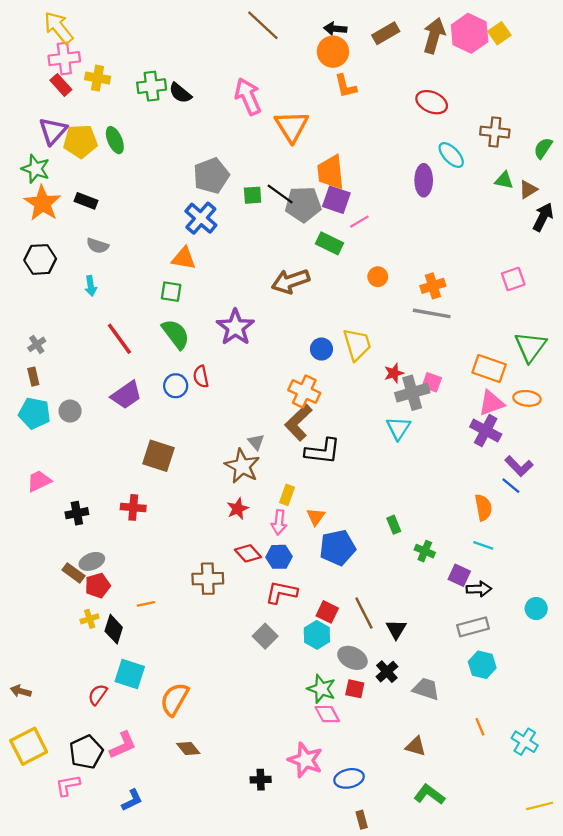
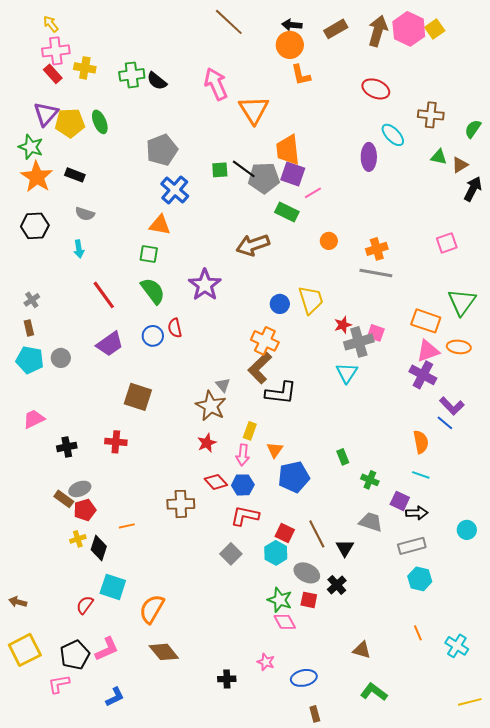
yellow arrow: (59, 28) -> (51, 24), size x0.6
gray pentagon: (211, 176) -> (162, 150), moved
gray trapezoid: (426, 689) -> (371, 522), moved
brown diamond: (188, 749) -> (164, 652), size x1.4
pink star: (305, 760) -> (266, 662), size x0.6

